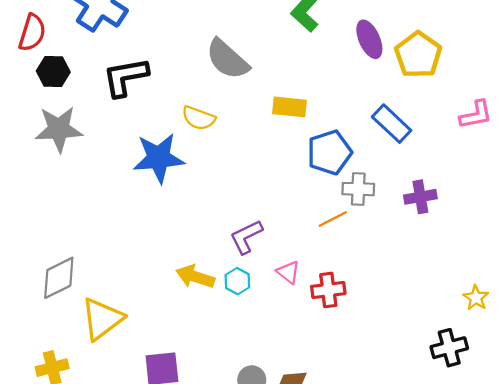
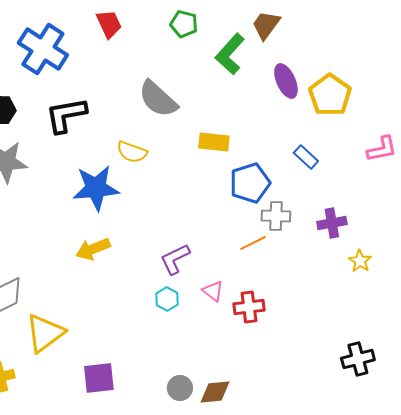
blue rectangle: (392, 124) -> (306, 157), size x0.7
yellow arrow: (195, 277) -> (93, 249), moved, turned -40
yellow star: (476, 298) -> (360, 261), moved

